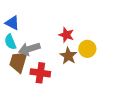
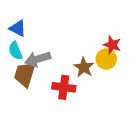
red star: (66, 35) -> (112, 45), moved
red cross: (40, 73) -> (64, 87), moved

